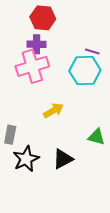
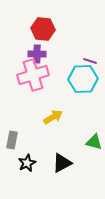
black star: (26, 159) -> (27, 163), size x0.7

